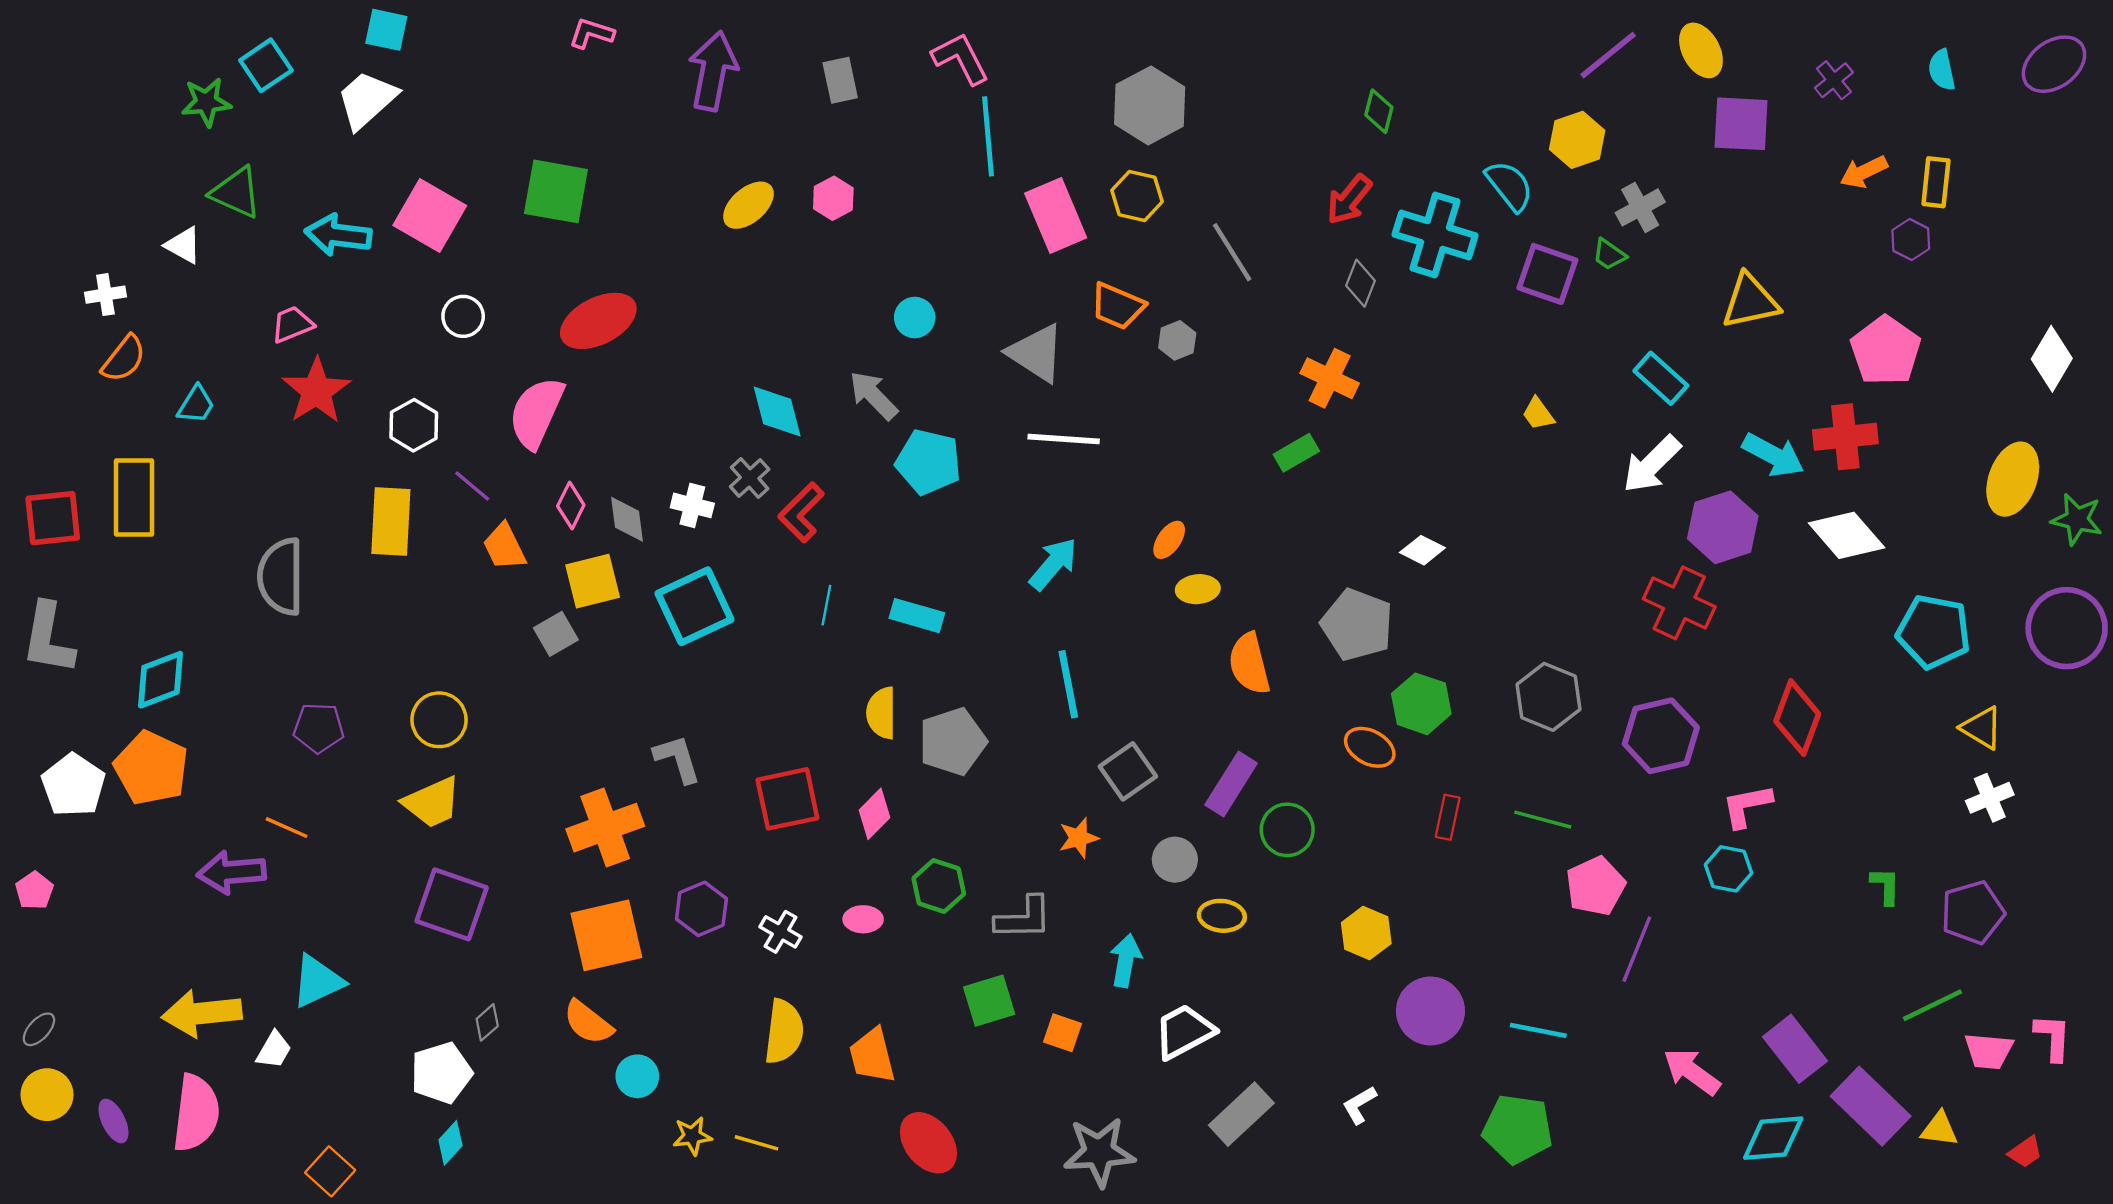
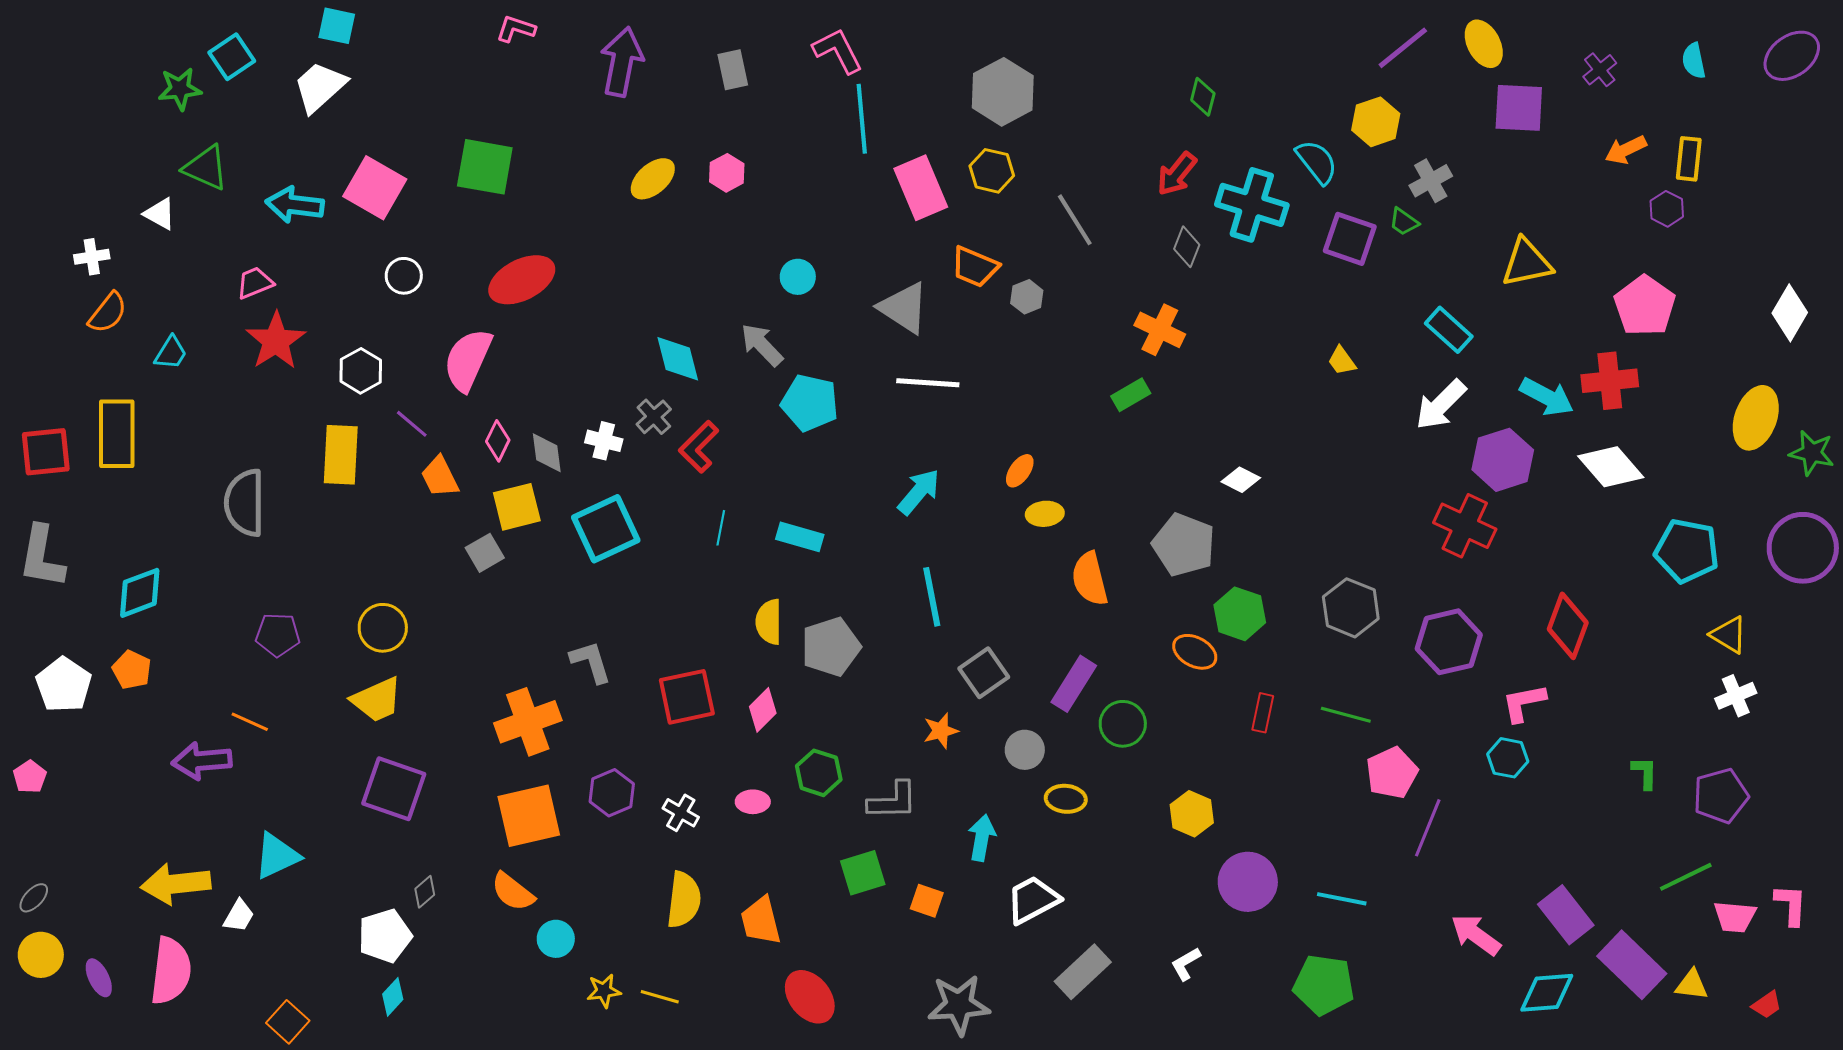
orange pentagon: (151, 768) -> (132, 670), size x0.6

